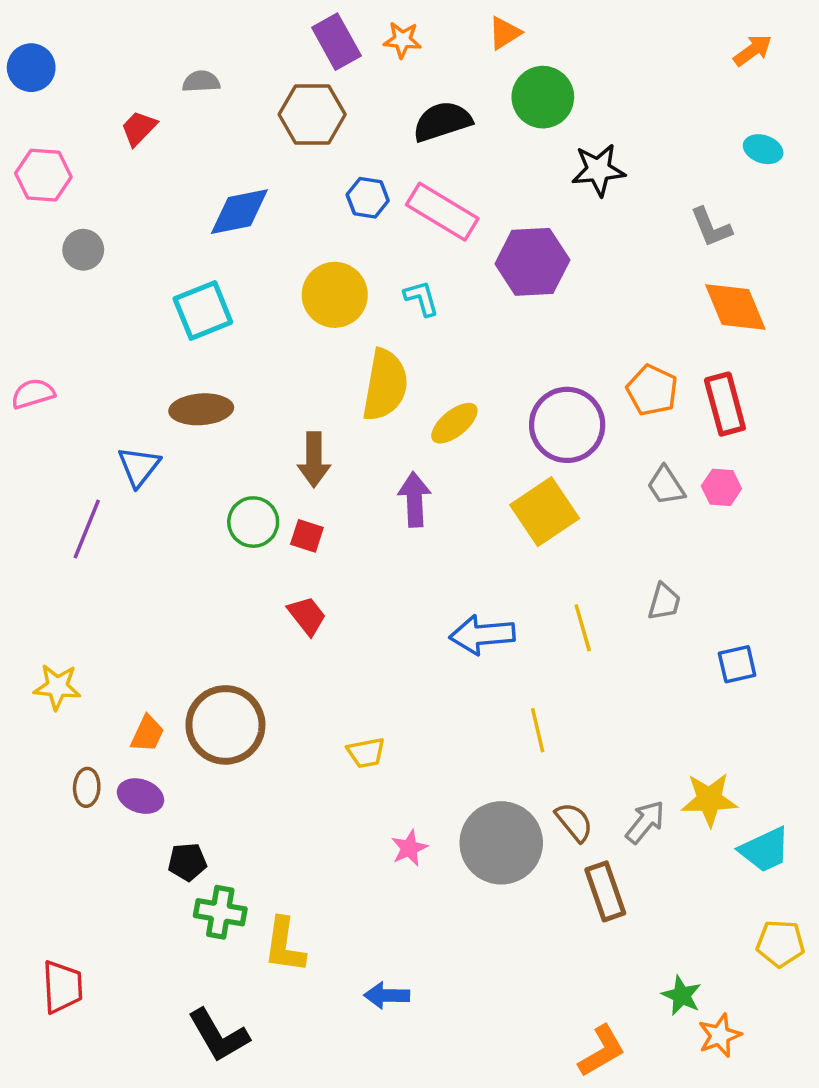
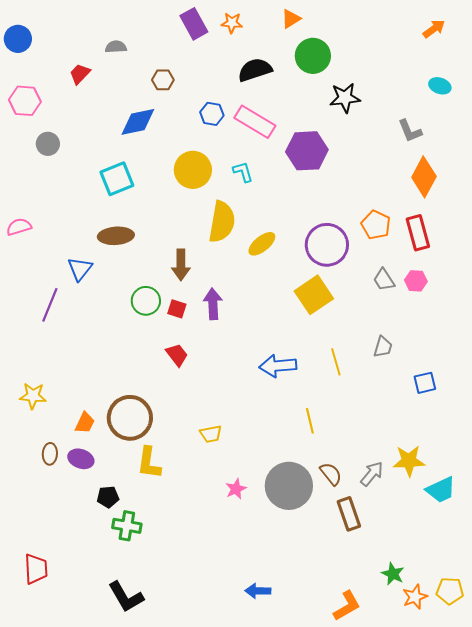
brown hexagon: (312, 114) -> (163, 80), moved, size x0.6
orange diamond: (735, 307) -> (424, 177), turned 51
purple arrow: (414, 499) -> (213, 304), moved
yellow pentagon: (780, 943) -> (450, 591), moved
yellow L-shape: (284, 945) -> (149, 463), moved
blue arrow: (387, 995) -> (258, 591), moved

